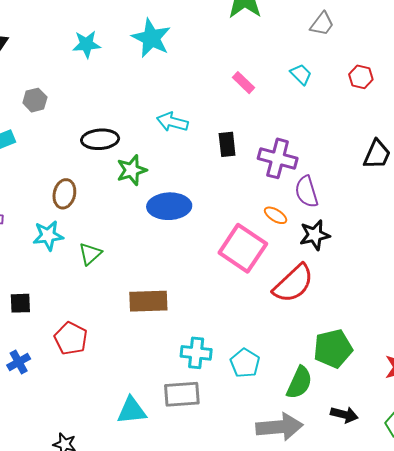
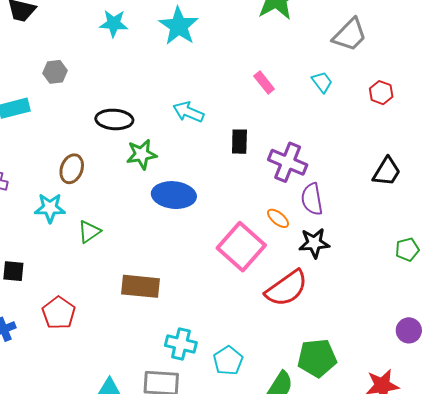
gray trapezoid: (322, 24) -> (350, 35), size x1.4

